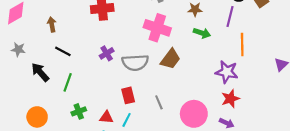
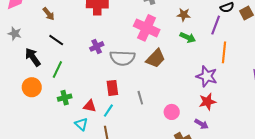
brown arrow: (52, 25) -> (49, 14), turned 144
pink circle: (194, 114) -> (172, 112), size x0.6
orange circle: (37, 117) -> (32, 87), moved

